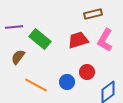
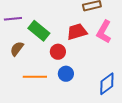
red circle: (87, 72) -> (58, 52), moved
orange line: (36, 85) -> (35, 77), turned -30

